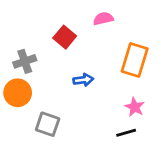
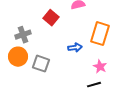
blue arrow: (83, 80) -> (75, 48), moved
gray square: (48, 124) -> (41, 64), moved

